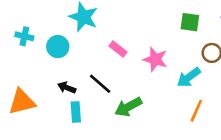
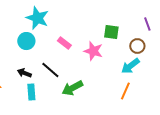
green square: (190, 22) -> (111, 32), moved
cyan circle: (58, 47) -> (26, 41), moved
cyan arrow: (189, 77) -> (130, 66), moved

